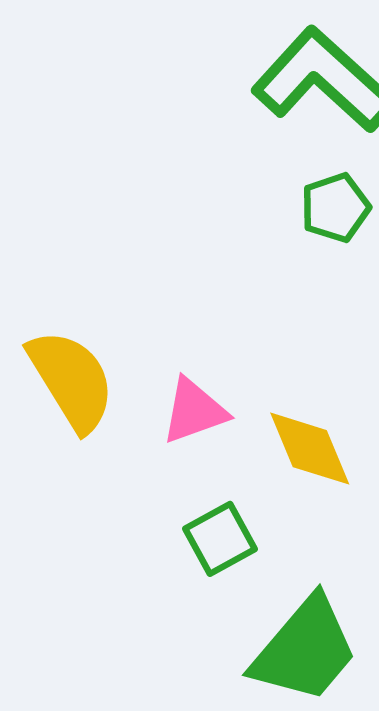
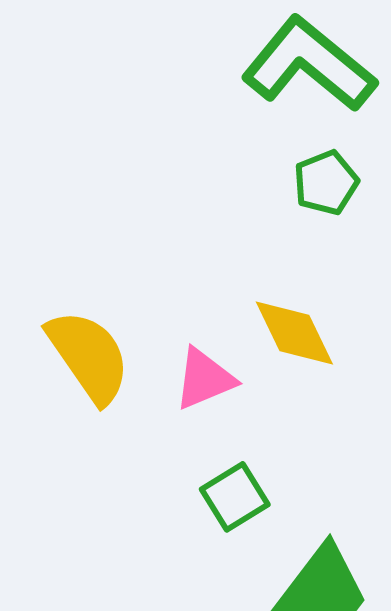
yellow diamond: (310, 449) -> (294, 333), moved

